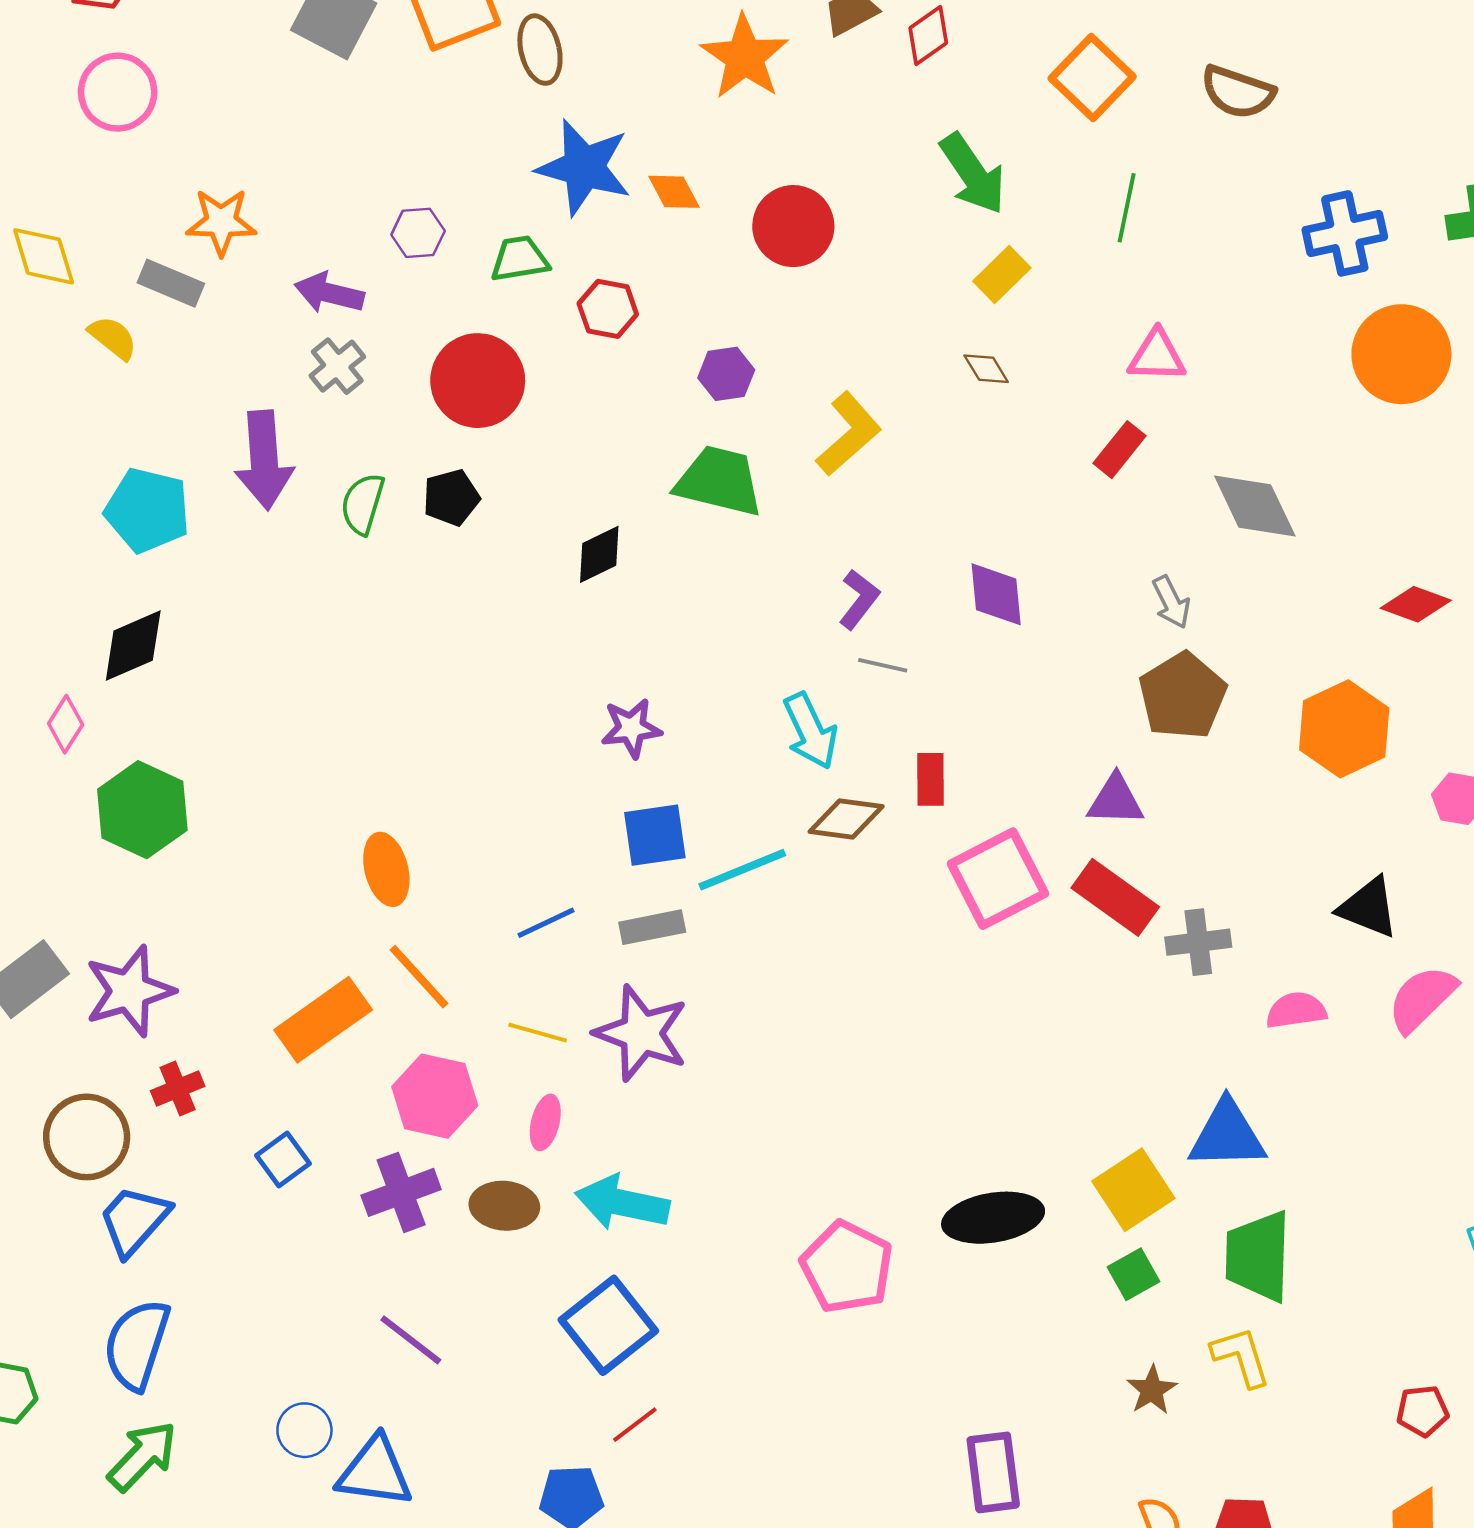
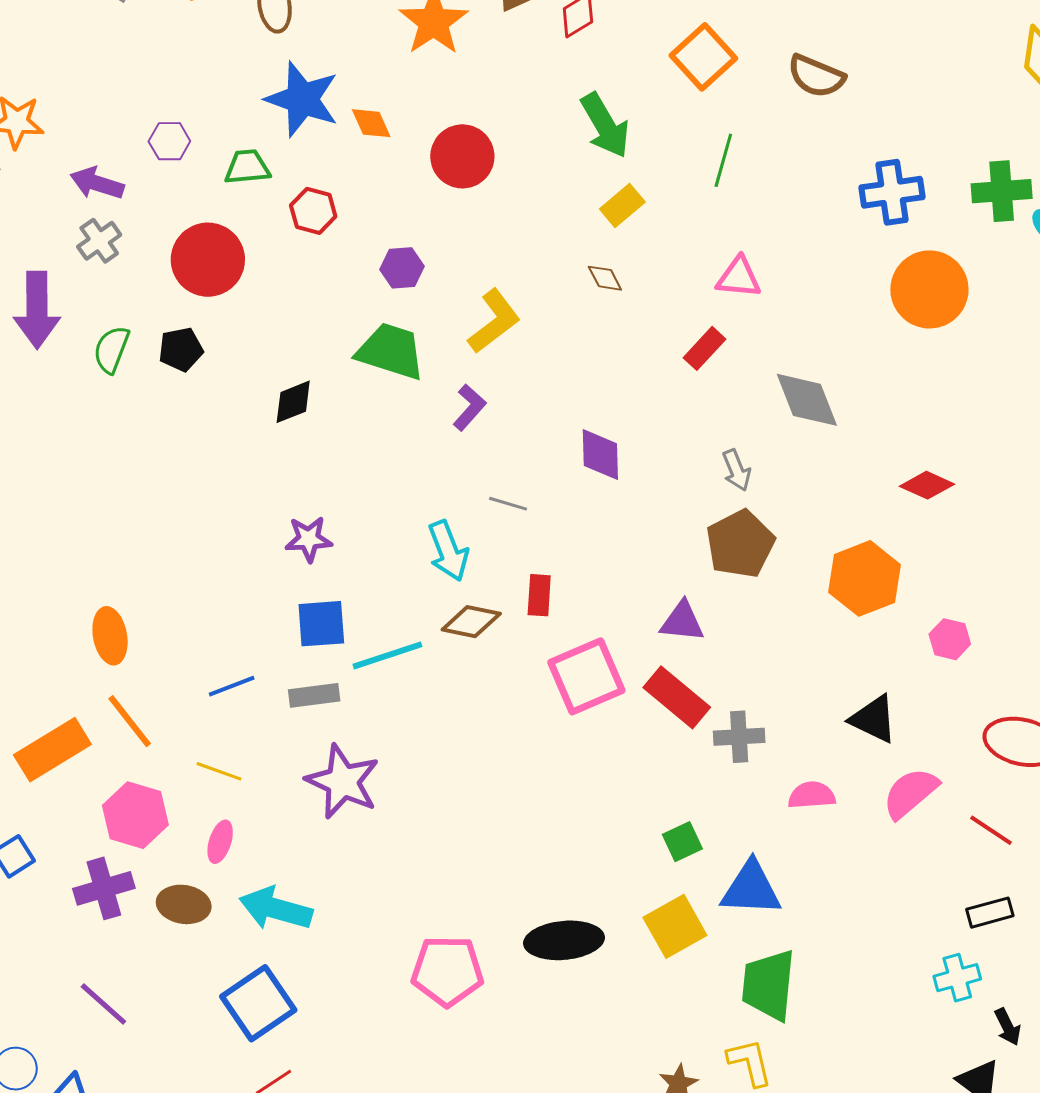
purple L-shape: (859, 599) -> (469, 407), moved
purple star: (641, 1033) -> (343, 782), moved
pink pentagon: (847, 1267) -> (447, 971), turned -30
green square: (1133, 1274) -> (682, 842), moved

